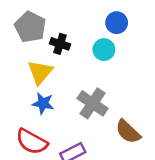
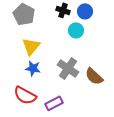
black cross: (60, 44) -> (63, 10), moved
brown semicircle: (128, 132) -> (94, 76), moved

